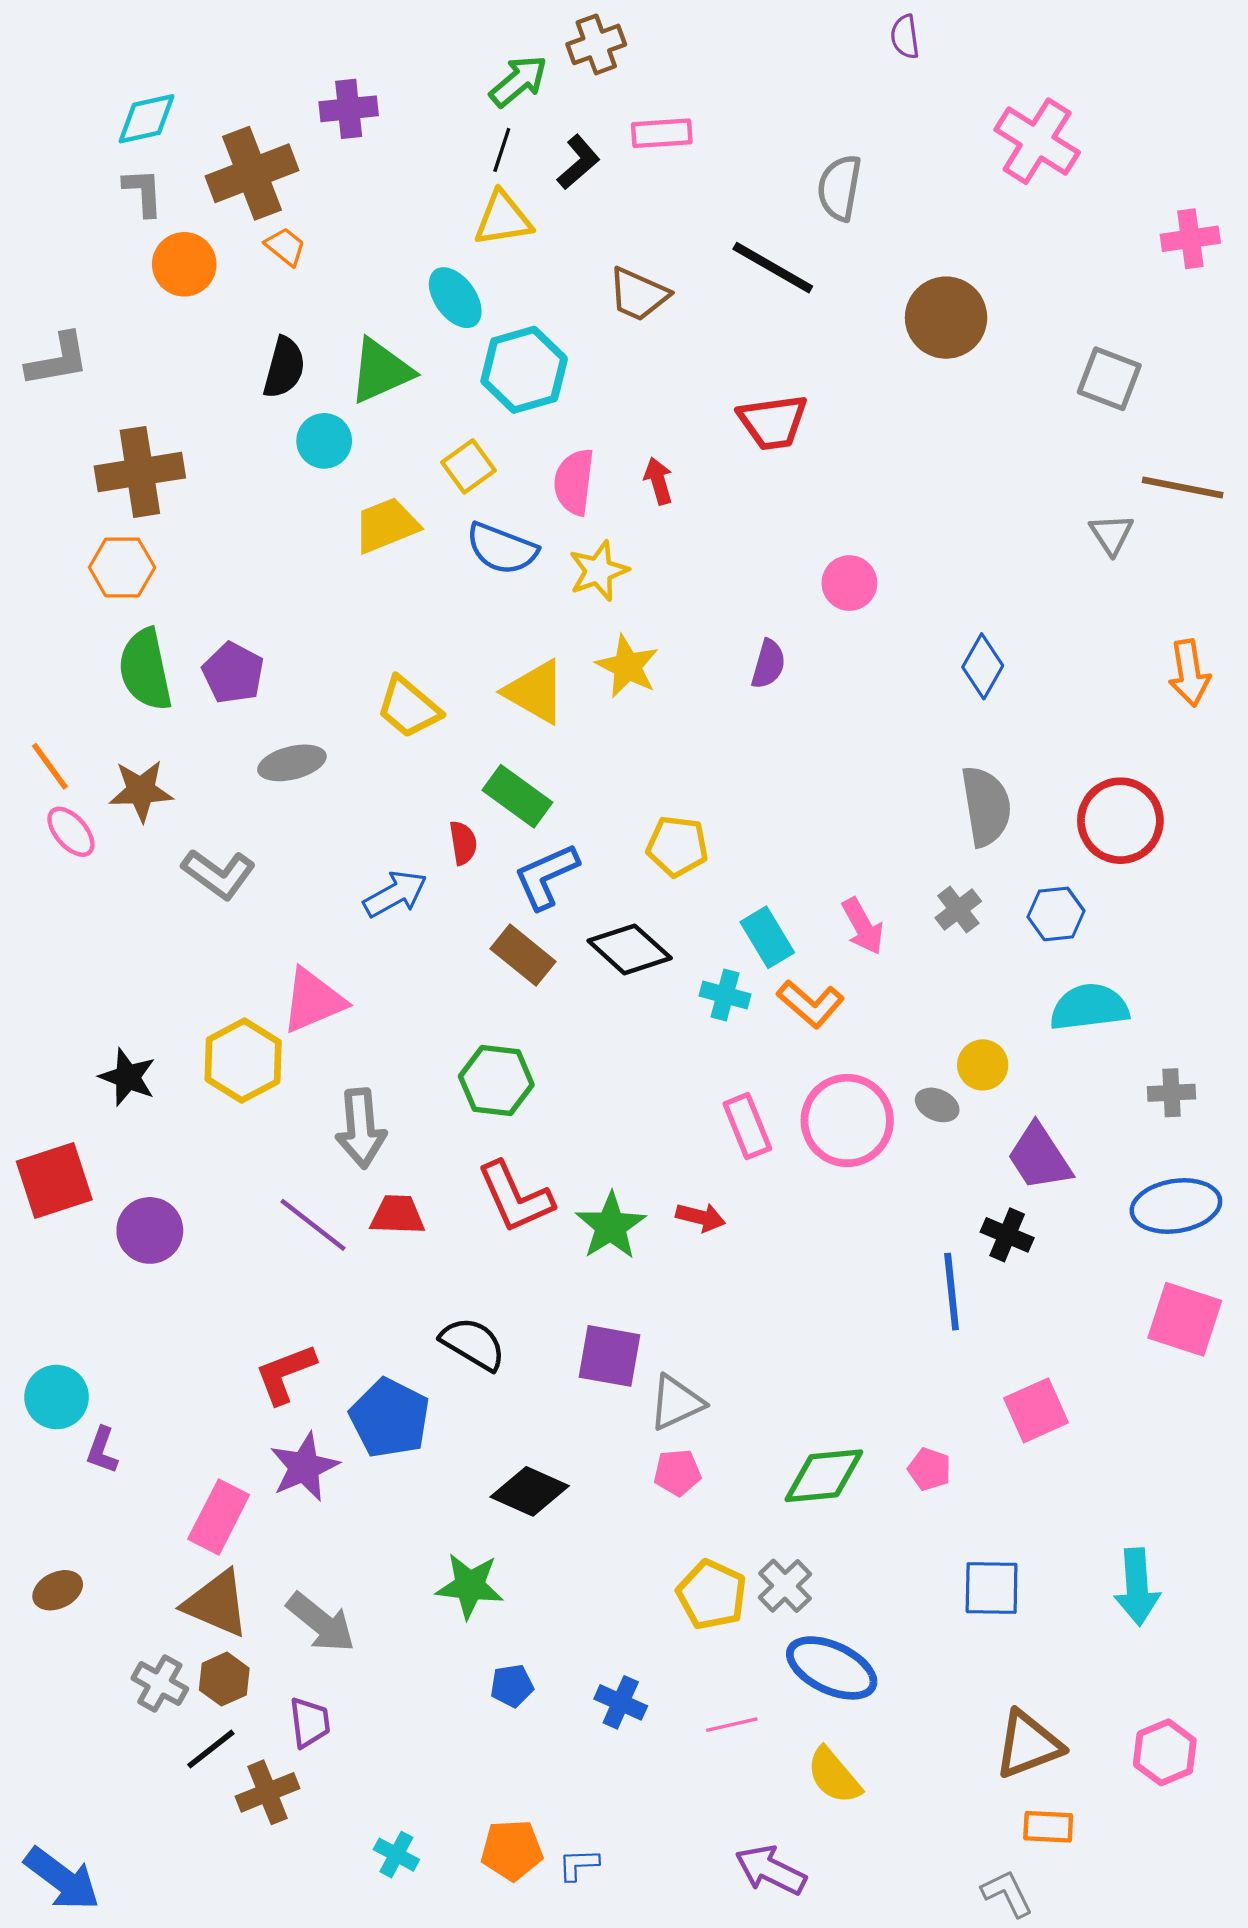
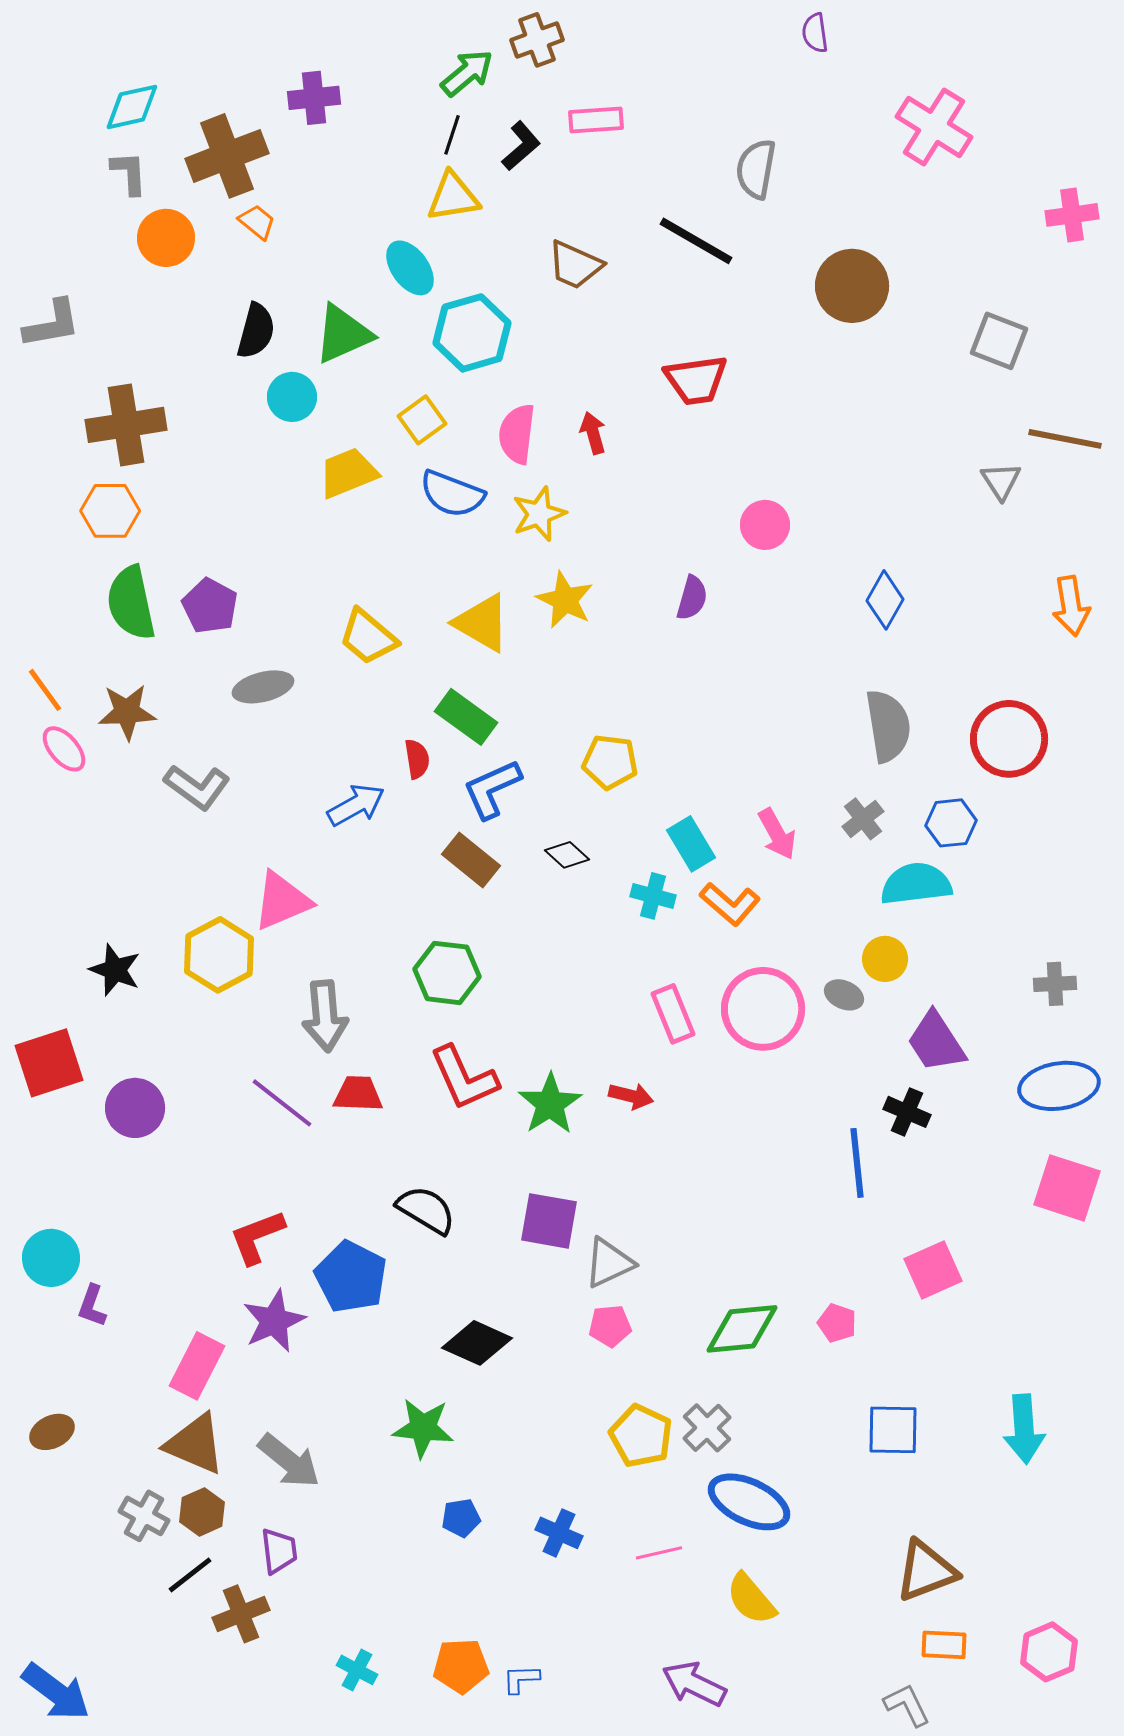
black diamond: (630, 949) -> (567, 855), size x0.6
cyan semicircle: (1089, 1007) -> (916, 884), moved
pink hexagon: (1165, 1752) -> (1049, 1652), moved

